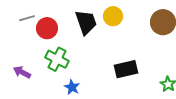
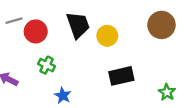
yellow circle: (113, 16) -> (107, 36), moved
green cross: (57, 59) -> (47, 65), size x0.7

